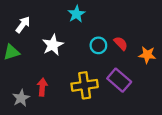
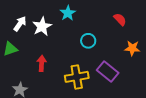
red semicircle: (121, 43) -> (120, 19), moved
white star: (53, 45) -> (42, 26), moved
red arrow: (42, 87) -> (42, 63), moved

